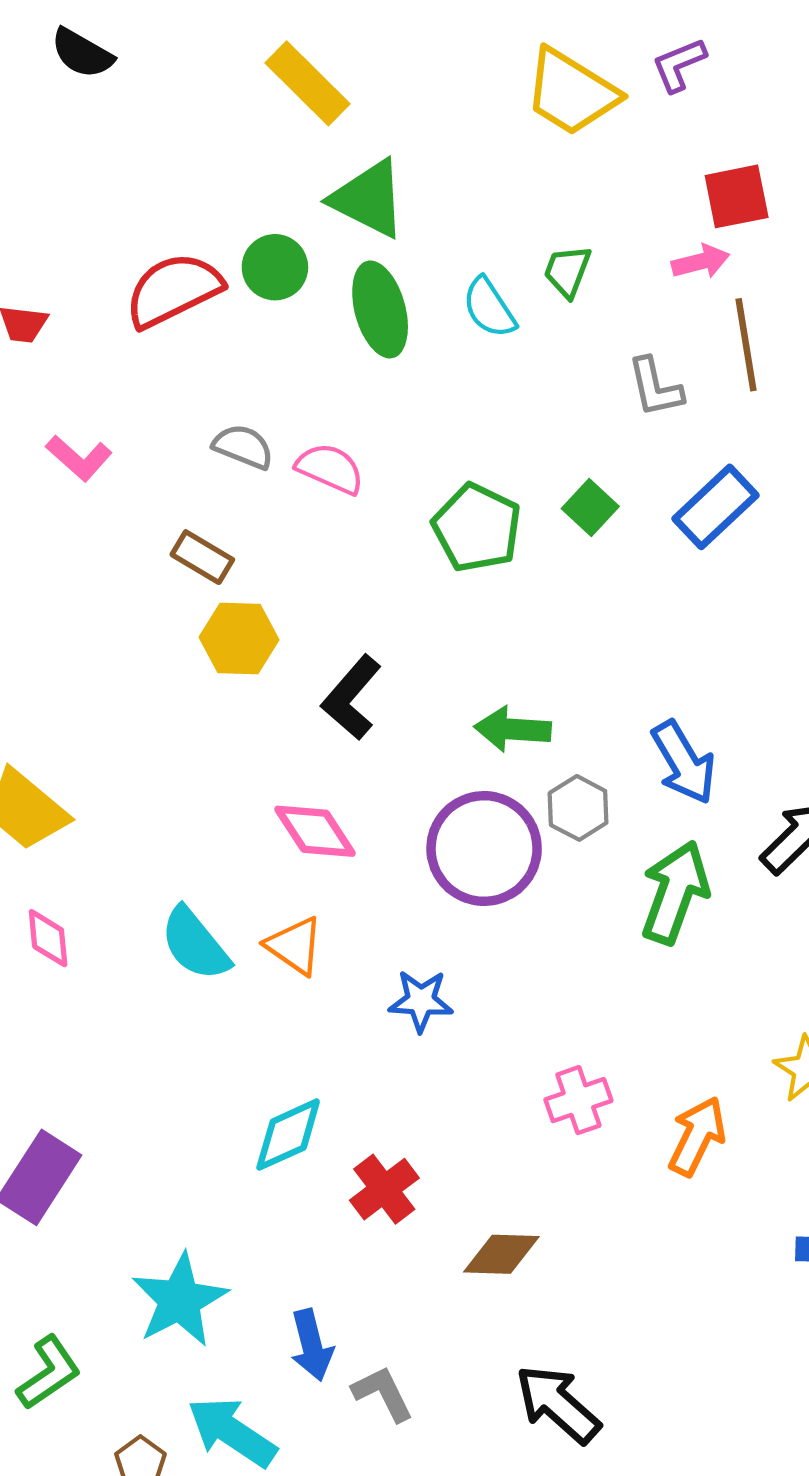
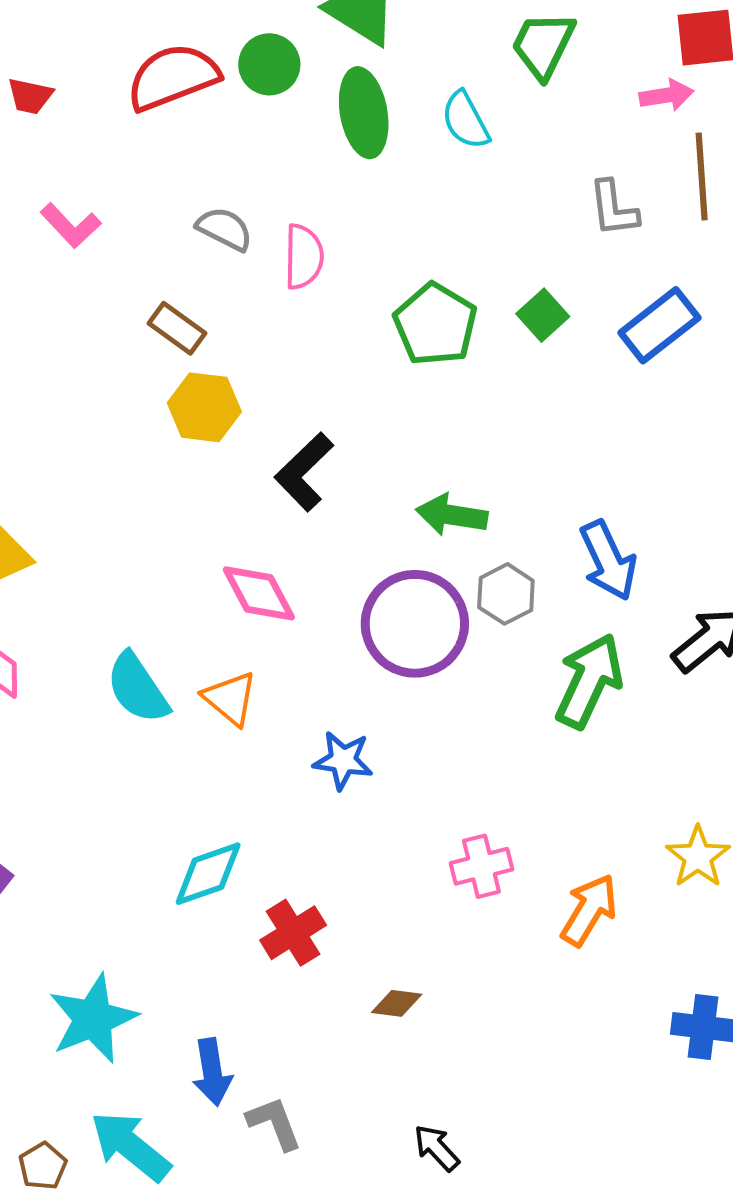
green trapezoid: (567, 271) -> (543, 45), moved, size x1.4
pink semicircle: (330, 469) -> (304, 257), turned 62
brown diamond: (501, 1254) -> (397, 1003), size x0.7
black arrow: (558, 1404) -> (437, 1148), size x0.6

